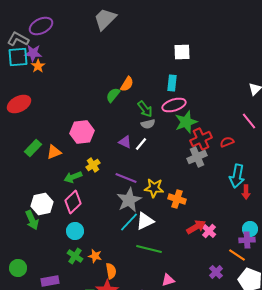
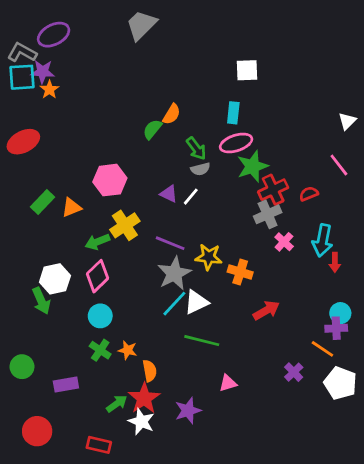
yellow cross: (93, 165) -> (125, 225), size x1.5
pink cross: (209, 231) -> (284, 242), moved

